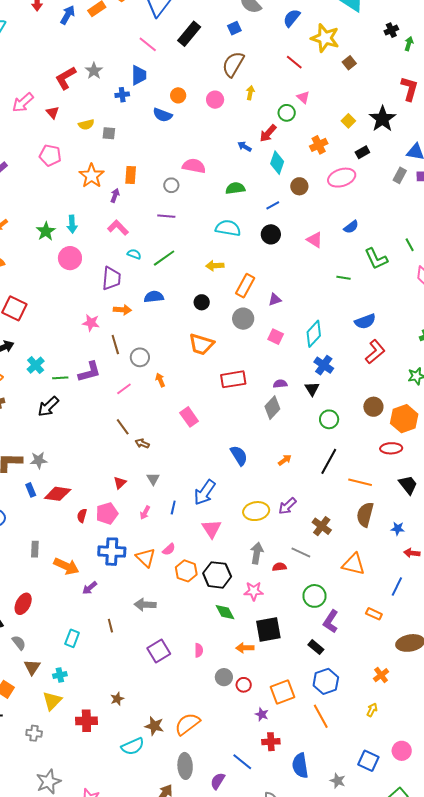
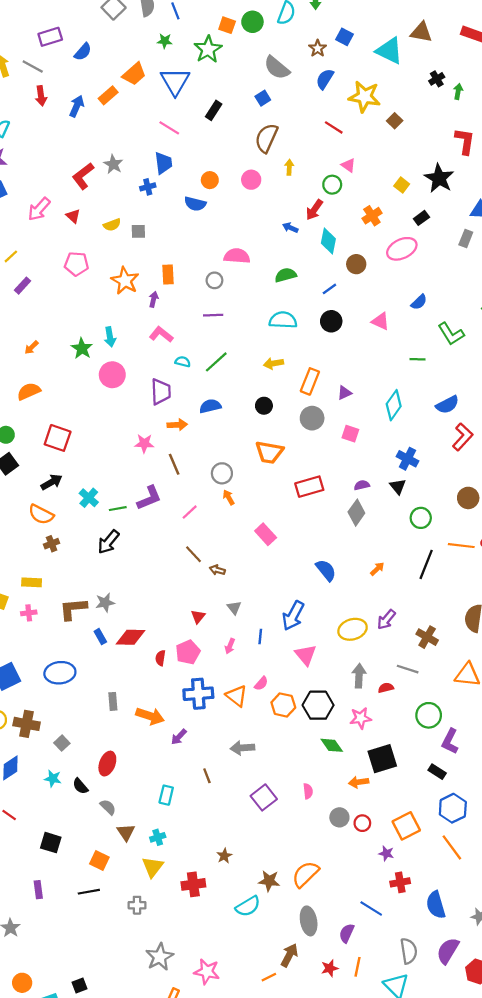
black rectangle: (189, 34) -> (214, 110), size x0.7
cyan diamond: (314, 334) -> (394, 405), moved
gray circle: (140, 357) -> (222, 473), moved
orange line: (360, 482) -> (461, 546), moved

